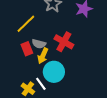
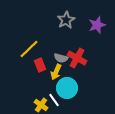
yellow line: (26, 24) -> (29, 49), moved
gray semicircle: (39, 44) -> (61, 58), moved

